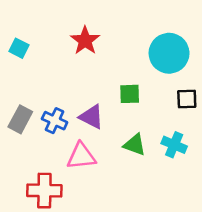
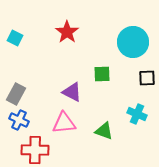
blue cross: (55, 121) -> (19, 120), moved
green triangle: (135, 145) -> (104, 131), moved

